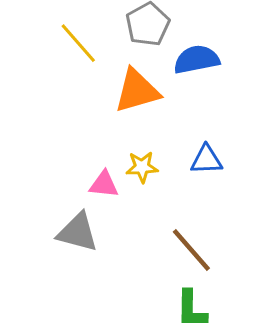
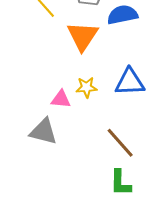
orange triangle: (137, 91) -> (83, 36), turned -40
blue triangle: (206, 160) -> (130, 82), size x1.4

